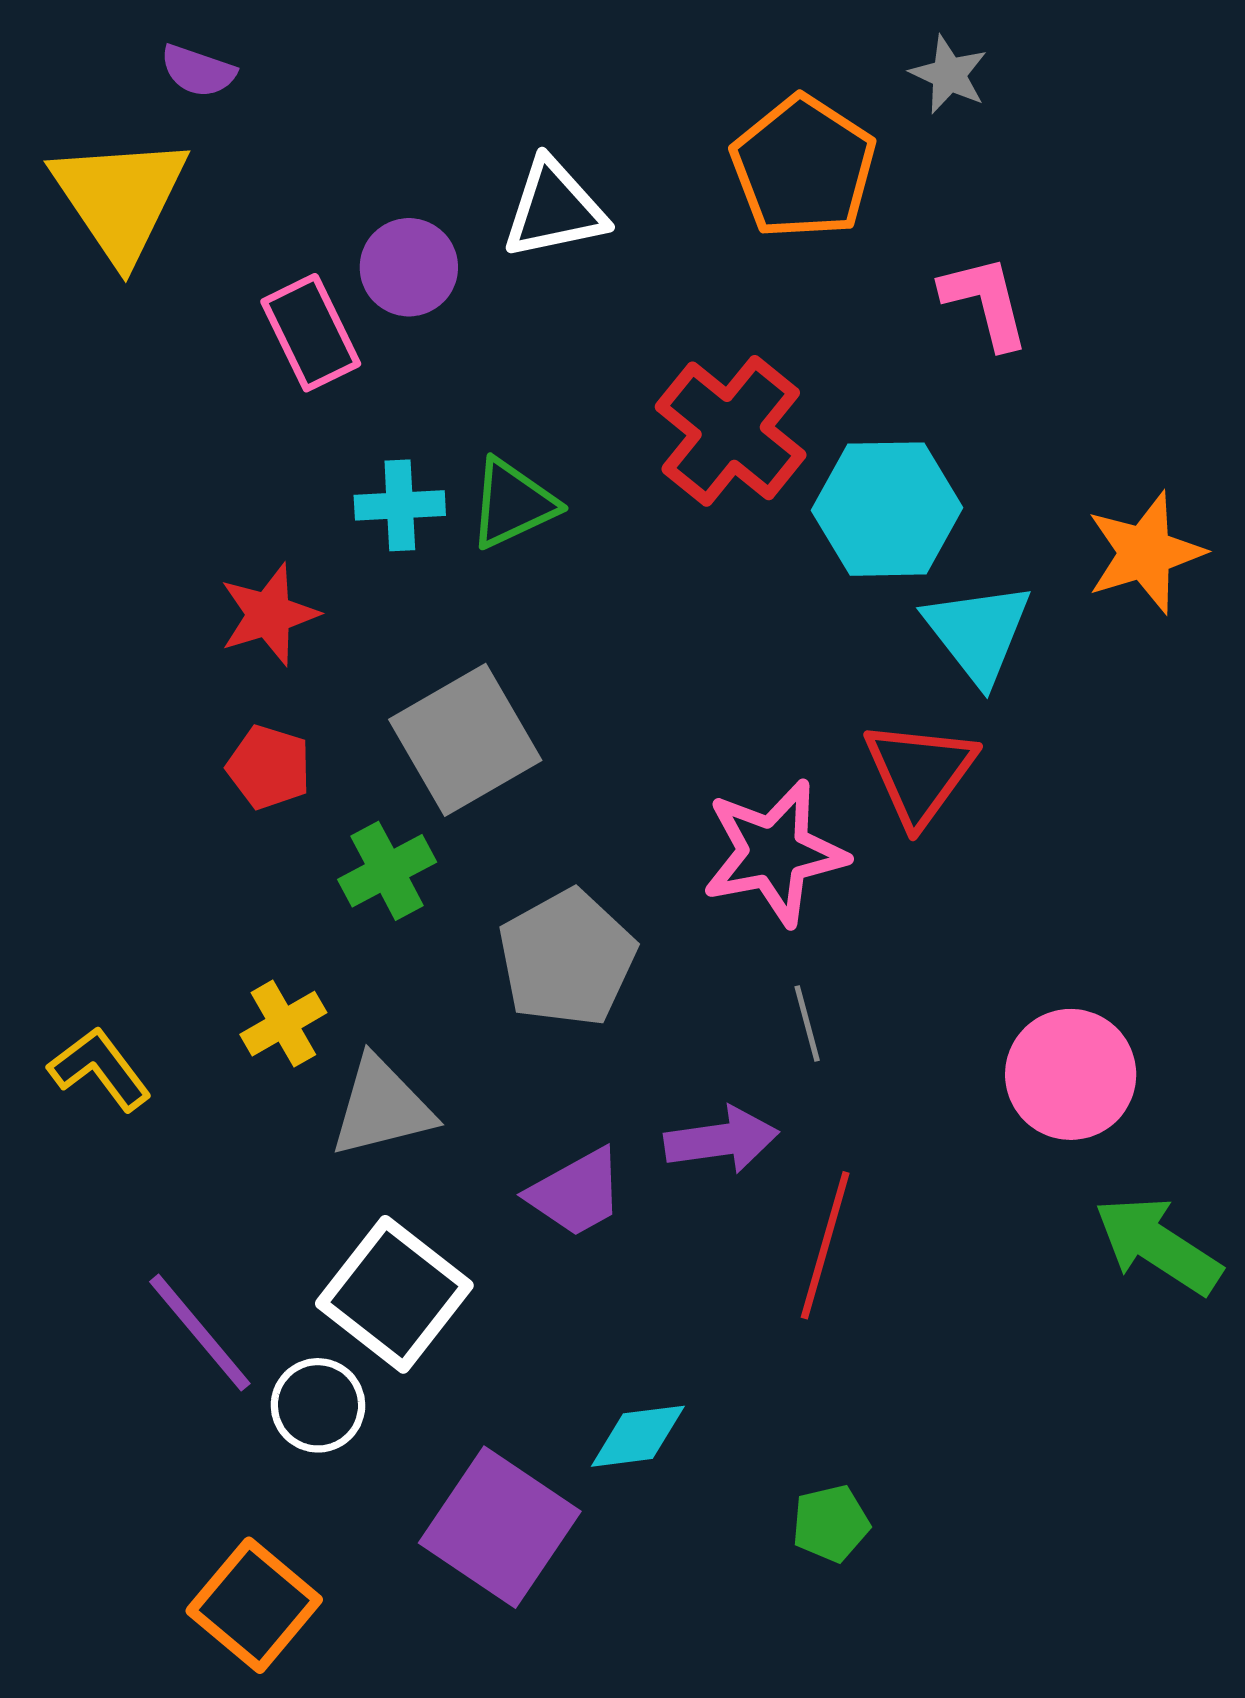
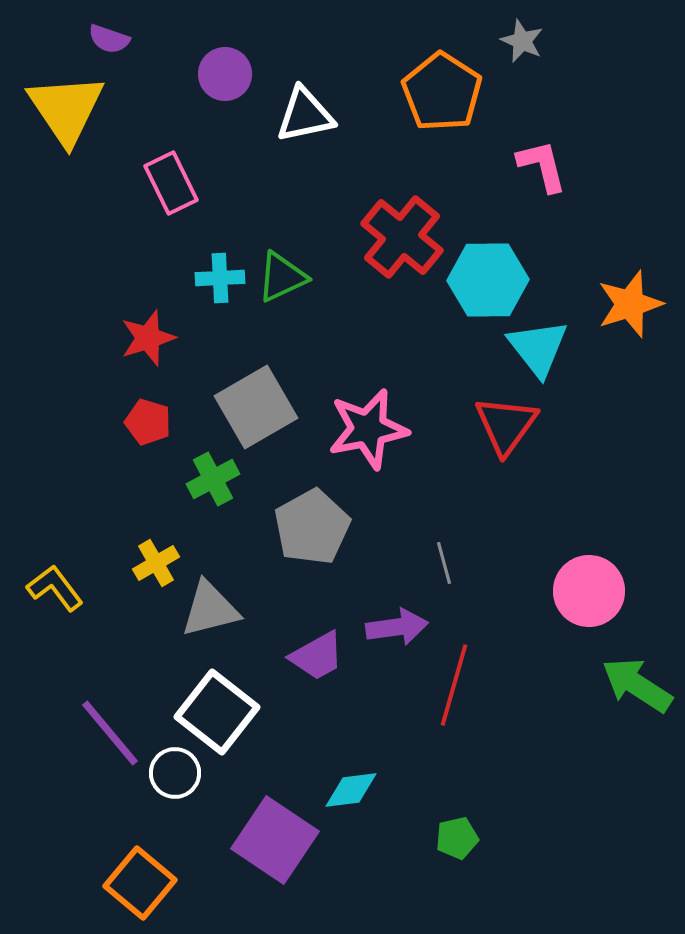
purple circle: (409, 267) -> (225, 74), moved
pink star: (774, 853) -> (368, 429), moved

